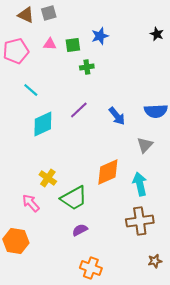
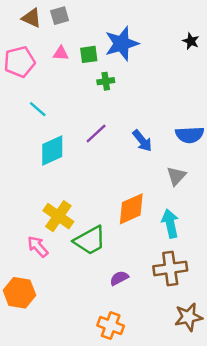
blue star: (100, 36) -> (122, 44), size x1.6
yellow cross: (48, 178) -> (58, 216), size x1.4
purple semicircle: (80, 230) -> (119, 278), moved
brown star: (155, 261) -> (188, 317), size x1.6

